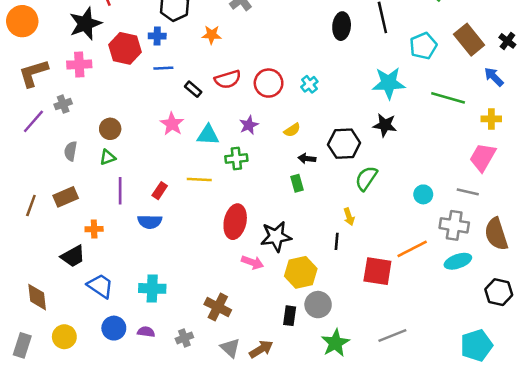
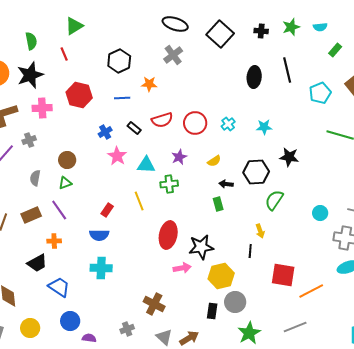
black star: (85, 24) -> (30, 75), moved
blue cross: (157, 36) -> (105, 132), moved, turned -32
blue line: (163, 68) -> (122, 98), moved
cyan star: (389, 83) -> (264, 127), moved, size x0.6
yellow line: (199, 180) -> (139, 201), turned 66
purple line: (120, 191) -> (59, 210), moved, turned -35
orange line: (412, 249) -> (311, 291), moved
pink arrow: (252, 262) -> (182, 268), turned -30
cyan cross: (152, 288) -> (101, 268), moved
purple semicircle: (146, 332) -> (89, 338), moved

